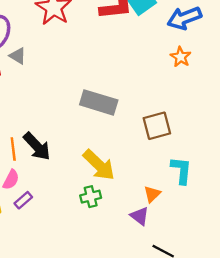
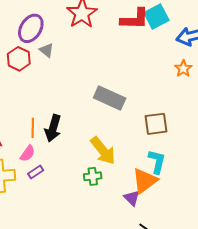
black arrow: (37, 146) -> (53, 128), turned 52
cyan L-shape: (181, 170) -> (157, 161), moved
orange triangle: (152, 194) -> (145, 181), size x1.8

